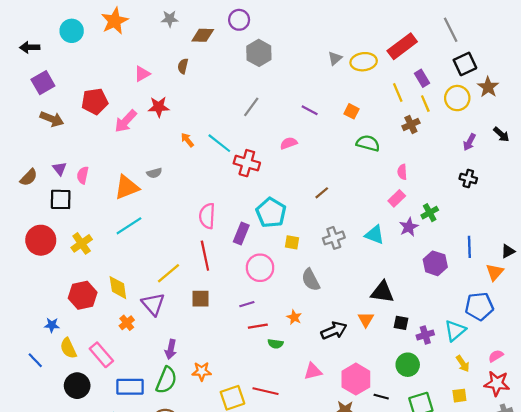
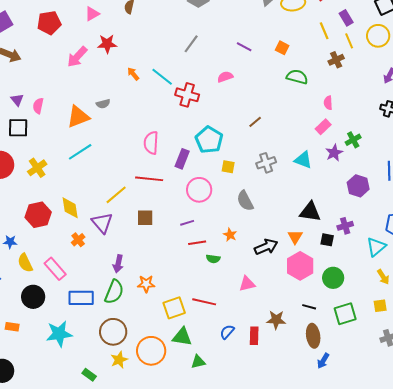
red pentagon: (95, 101) -> (49, 23), moved
red line: (205, 256) -> (149, 179), turned -72
purple cross: (425, 335) -> (345, 226), moved
pink hexagon: (356, 379) -> (300, 266), moved

